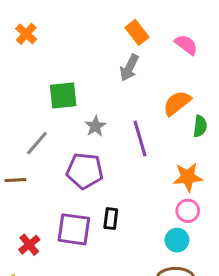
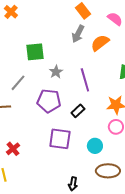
orange semicircle: (177, 103) -> (100, 43), moved
black rectangle: (111, 219) -> (78, 111), moved, turned 40
purple square: (74, 229) -> (60, 139), moved
cyan circle: (177, 240) -> (95, 146), moved

